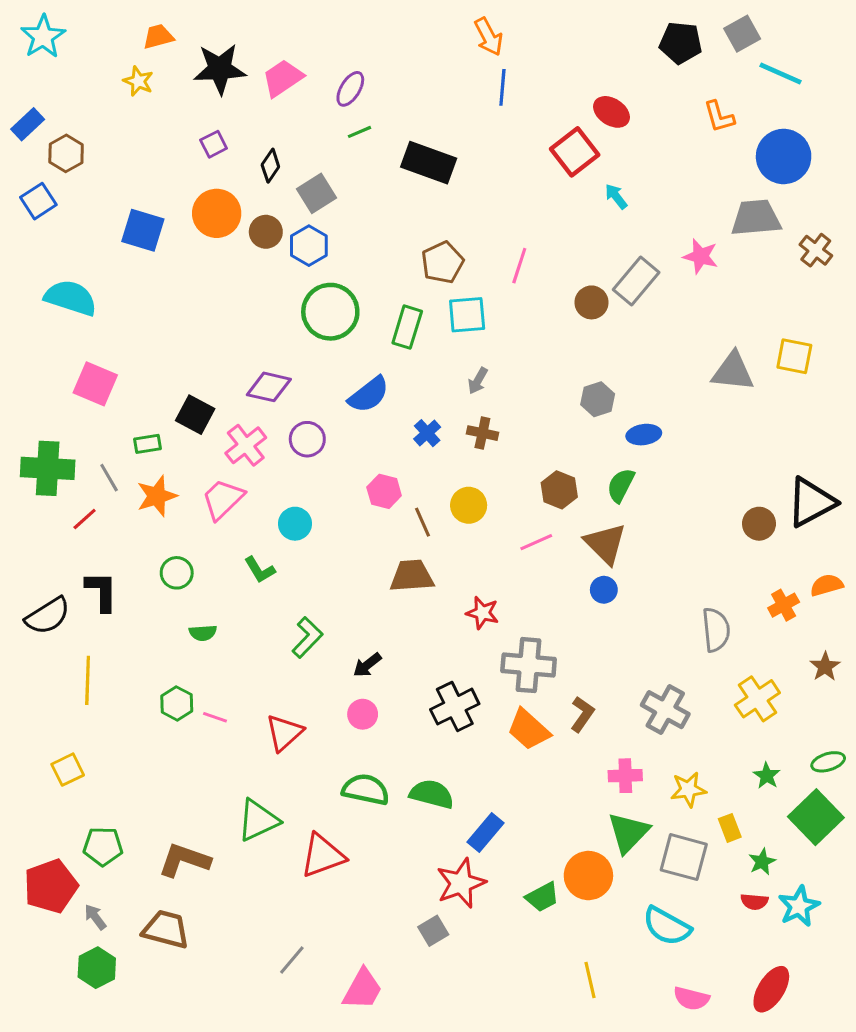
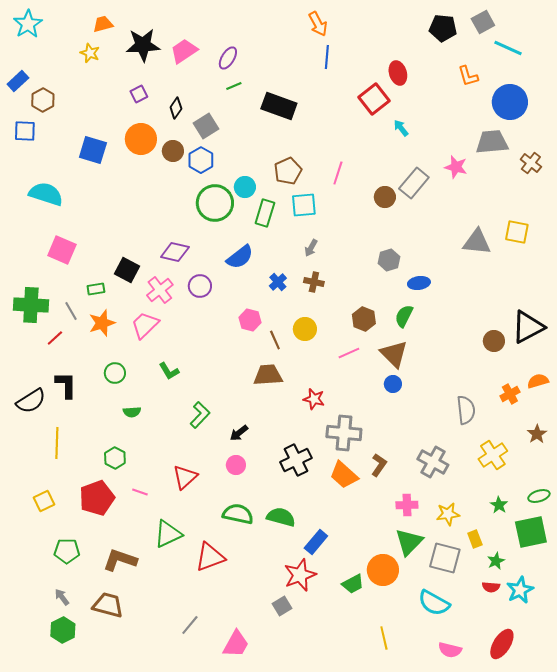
red ellipse: (611, 112) -> (398, 73), turned 40
blue square: (38, 201) -> (25, 131), turned 35
cyan circle: (295, 524) -> (245, 187), moved
pink line: (215, 717) -> (140, 492), moved
green square: (816, 817) -> (531, 532), turned 32
red pentagon: (51, 886) -> (97, 498), moved

